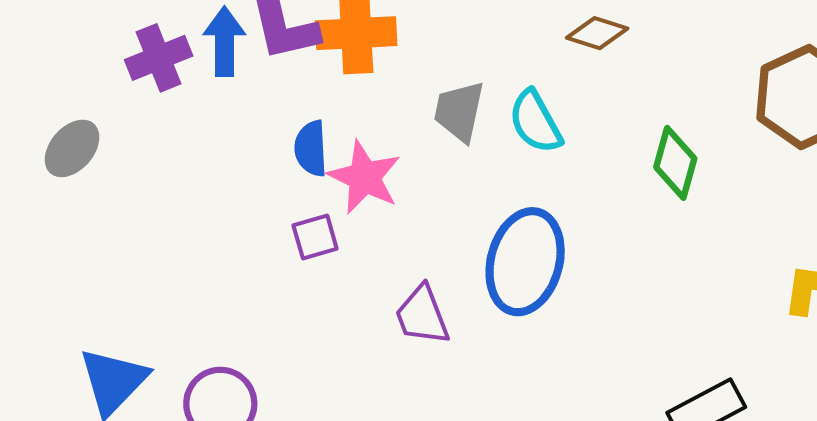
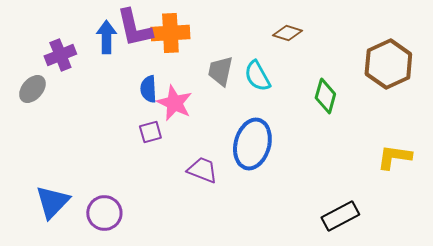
purple cross: (159, 58) -> (60, 55), moved
purple trapezoid: (422, 315) -> (202, 170), turned 132

